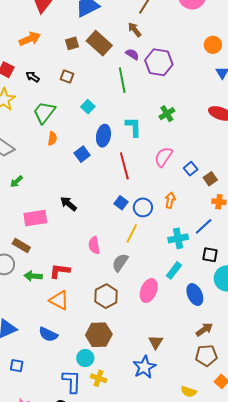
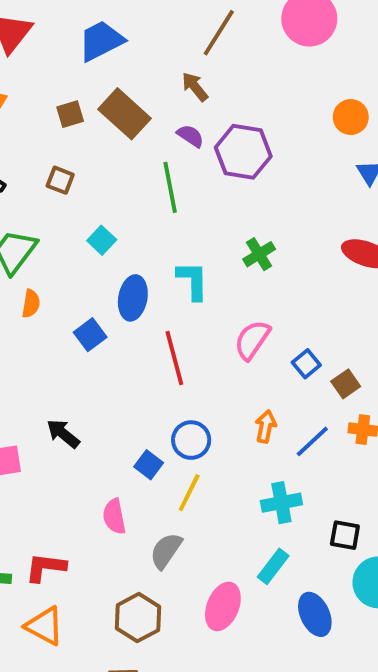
blue square: (121, 203) -> (149, 465), moved
blue circle: (143, 207) -> (191, 440), moved
blue line: (204, 226) -> (312, 441), moved

